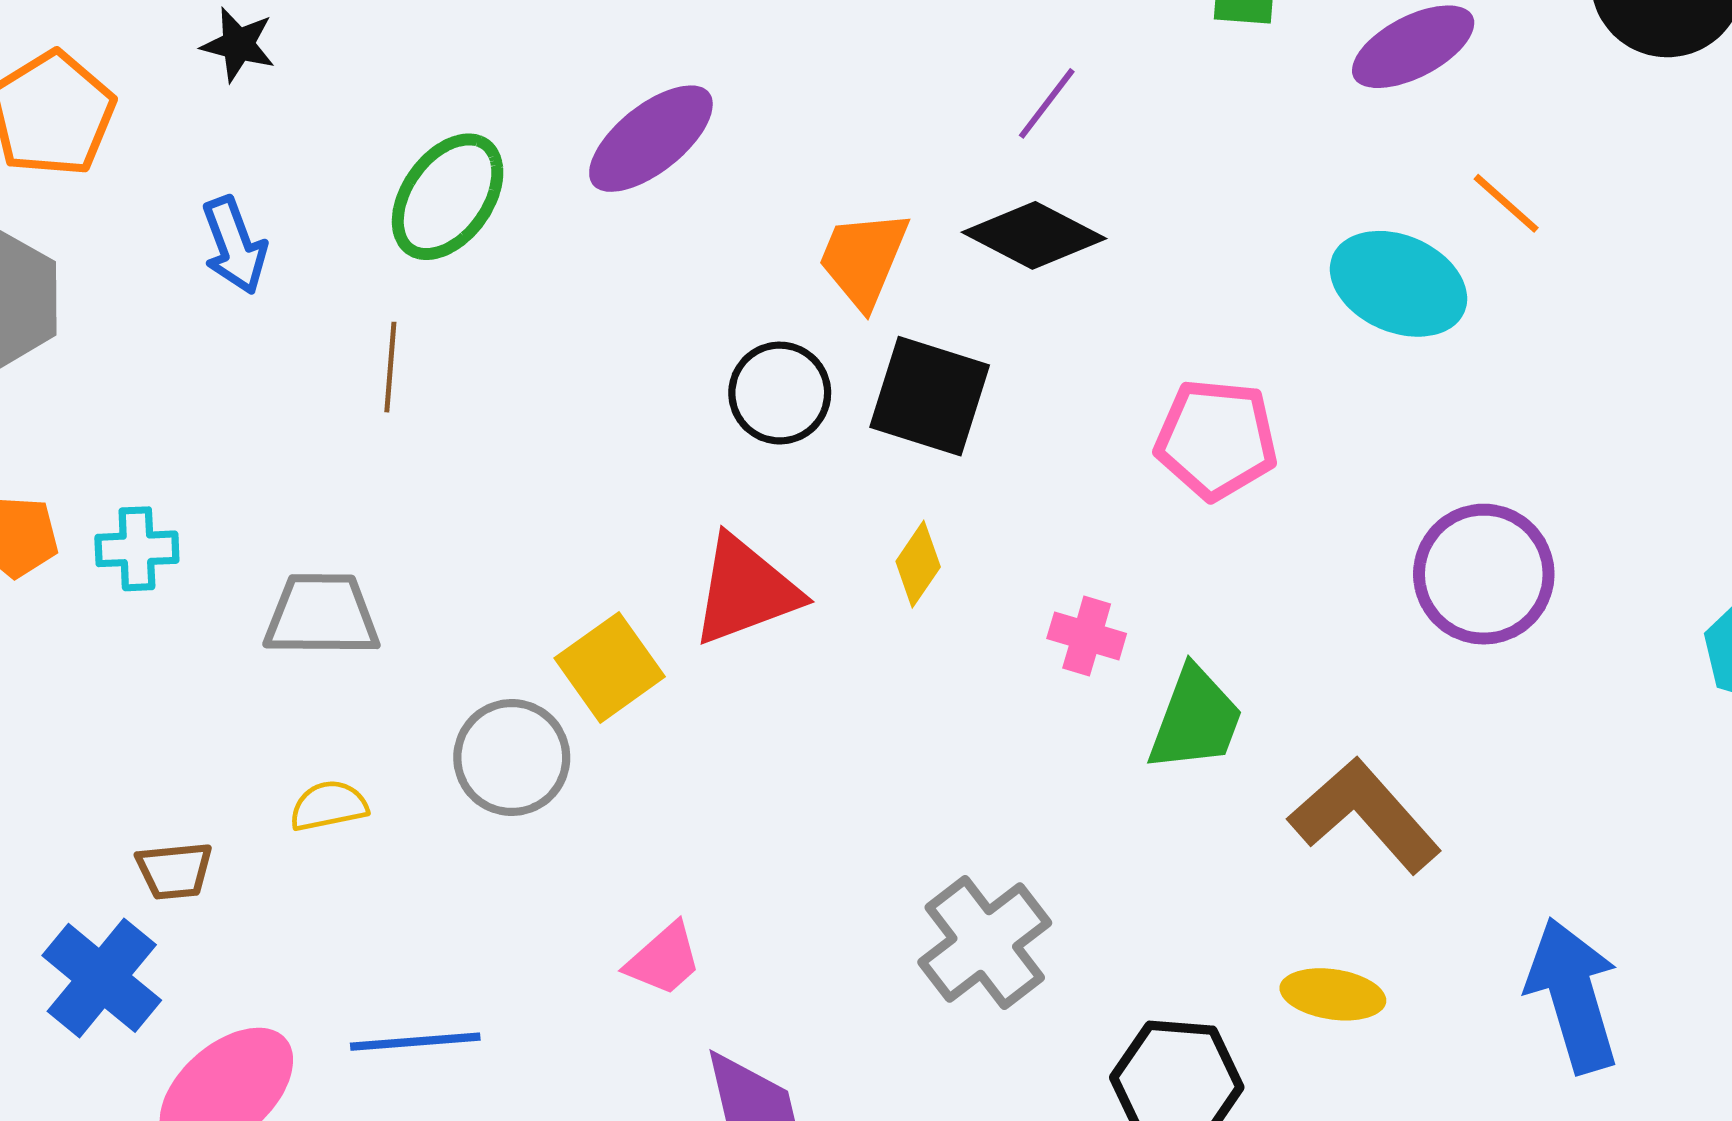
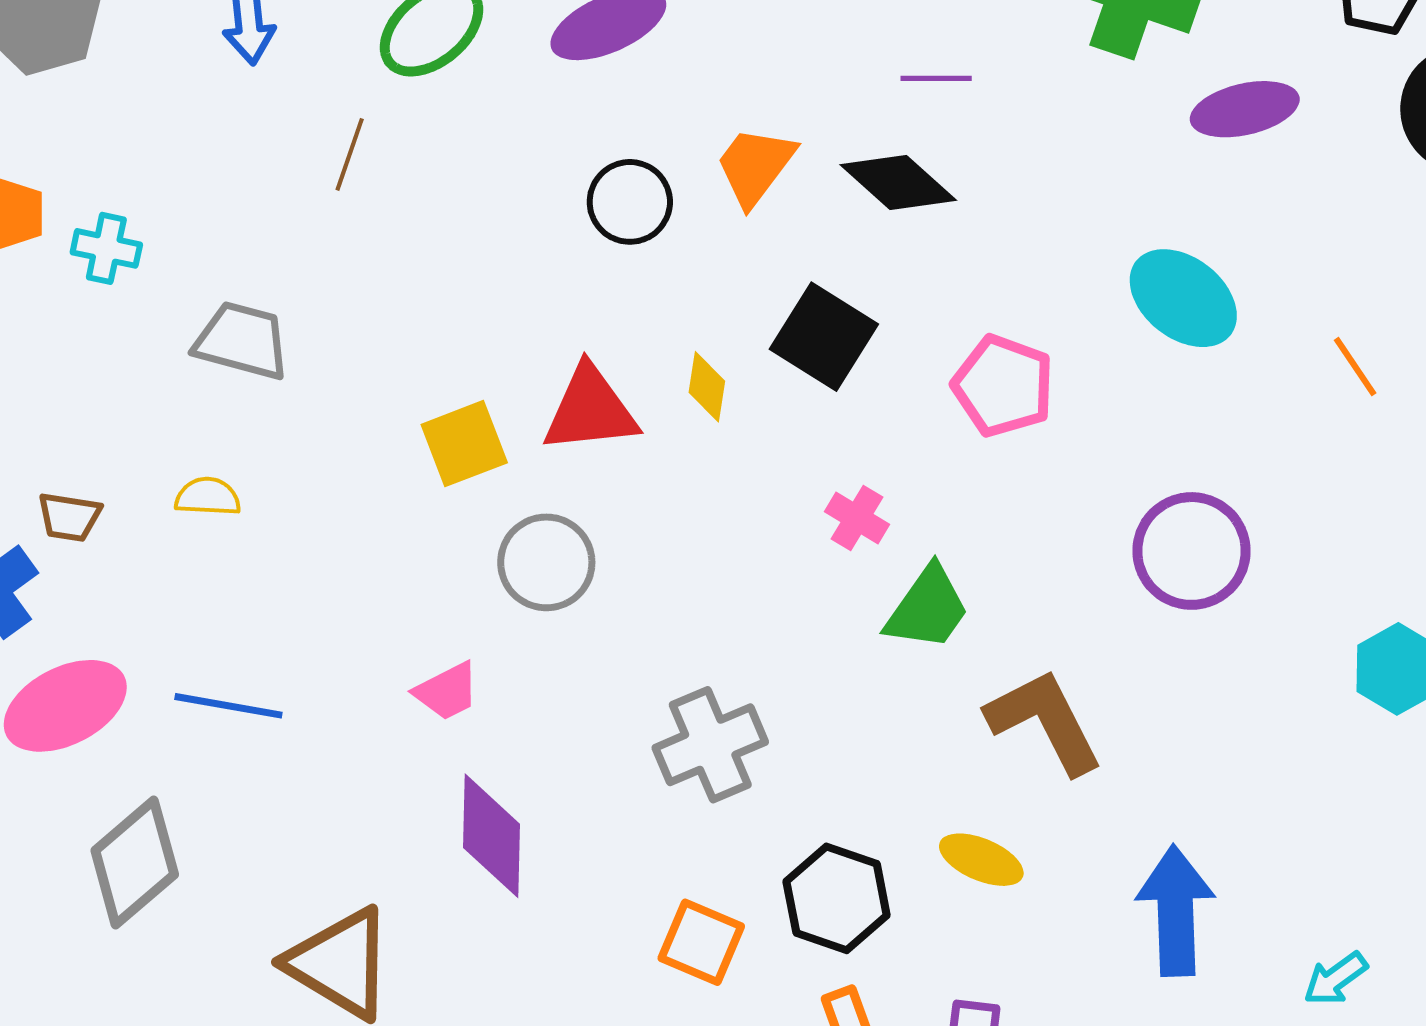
purple line: (1047, 103) -> (936, 78), turned 38
orange line: (1506, 203) -> (1355, 367), moved
black circle: (780, 393) -> (630, 202), moved
black square: (930, 396) -> (824, 337), moved
yellow diamond: (918, 564) -> (707, 387), moved, turned -40
gray circle: (512, 758) -> (546, 562), moved

